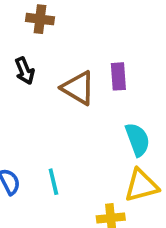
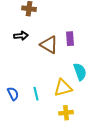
black arrow: (25, 71) -> (21, 36), turned -72
yellow triangle: (141, 185) -> (63, 88), moved

